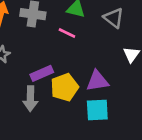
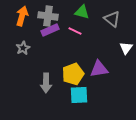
purple rectangle: (42, 73) -> (50, 30), moved
cyan square: (97, 110) -> (79, 95), moved

